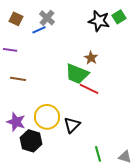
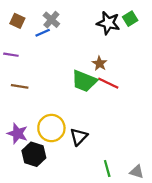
red line: (89, 89) -> (108, 83), moved

